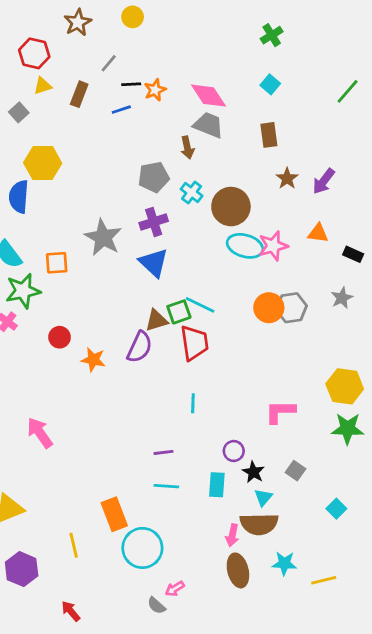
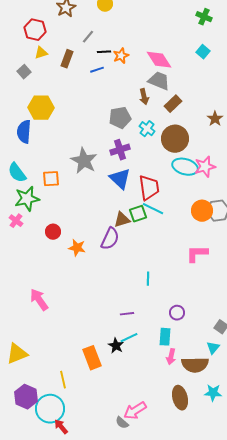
green cross: (272, 35) -> (204, 17), turned -35
brown rectangle: (269, 135) -> (173, 104), moved, turned 54
red trapezoid: (194, 343) -> (149, 188), moved
pink L-shape: (280, 412) -> (197, 254), moved
black star: (253, 472) -> (116, 346), moved
cyan line: (166, 486) -> (129, 338), turned -30
cyan triangle: (263, 497) -> (213, 348), moved
pink arrow: (232, 535) -> (171, 357), moved
cyan circle: (142, 548) -> (50, 409), moved
pink arrow: (175, 589) -> (135, 411), size x1.6

